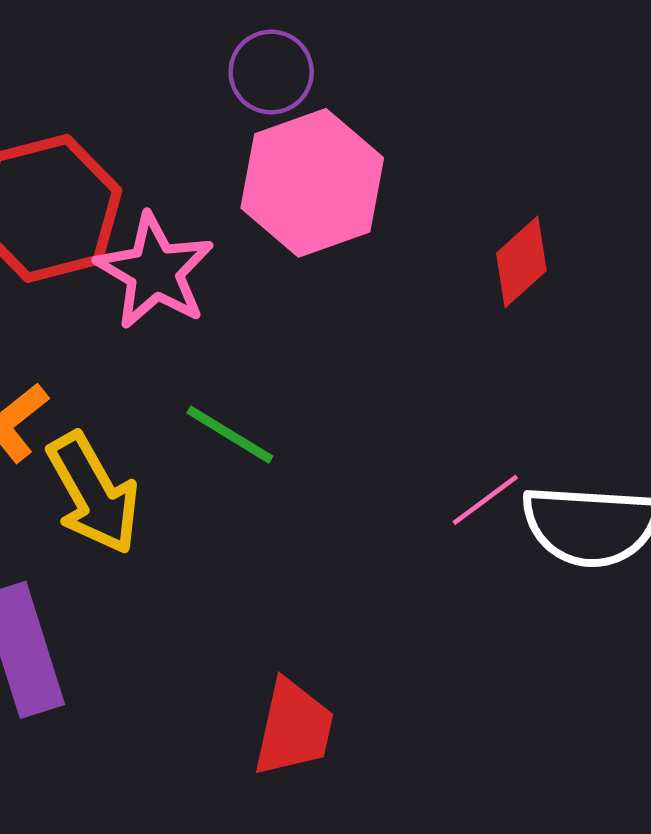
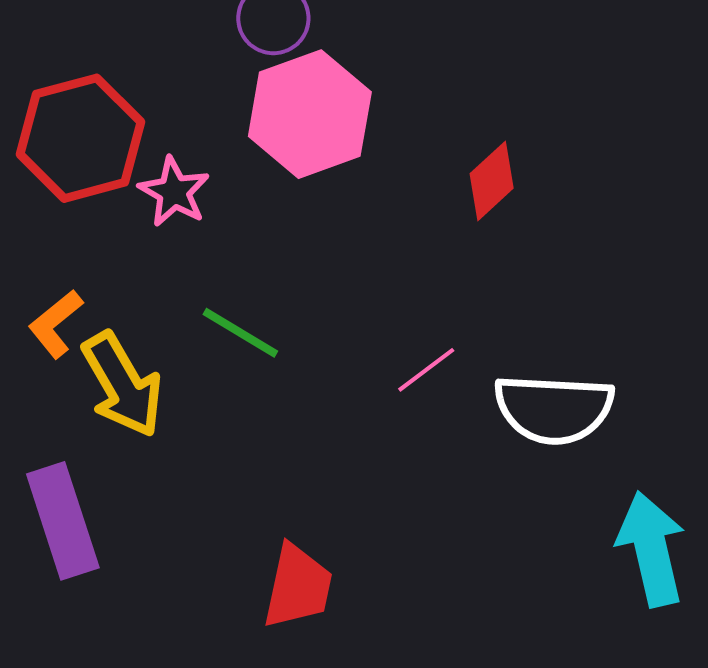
pink star: (155, 271) -> (174, 192), size x0.7
pink line: (485, 500) -> (426, 370), moved

